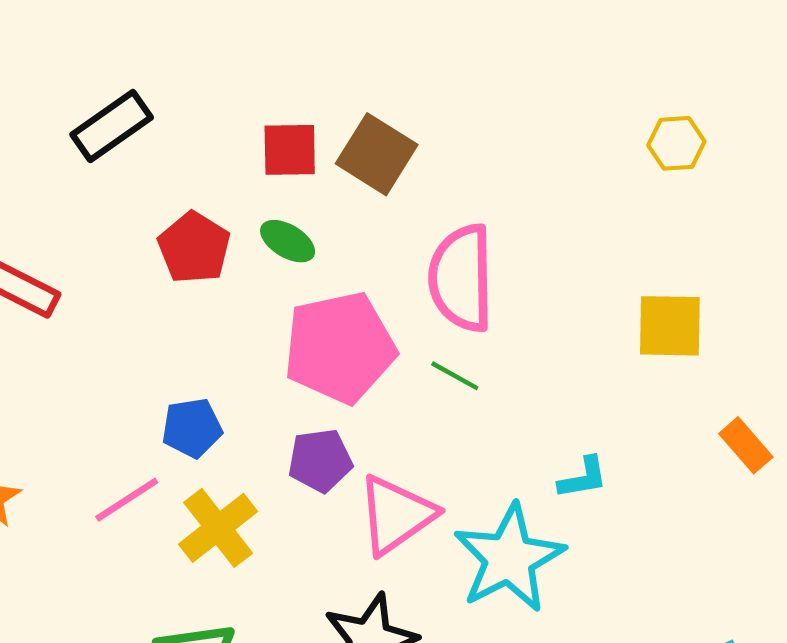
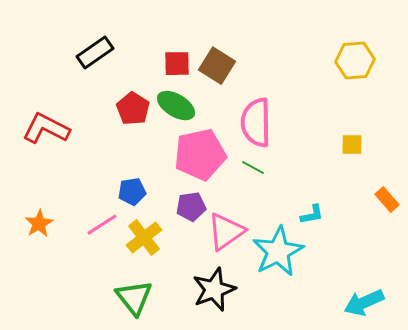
yellow hexagon: (676, 143) -> (355, 61), size x1.5
green ellipse: (288, 241) -> (176, 106), size x1.5
yellow square: (670, 326) -> (352, 145), size x0.7

